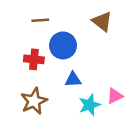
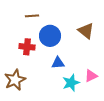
brown triangle: (102, 21) -> (86, 31), moved
brown star: (34, 101) -> (15, 80), moved

